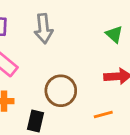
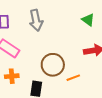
orange line: (103, 114) -> (73, 78), moved

